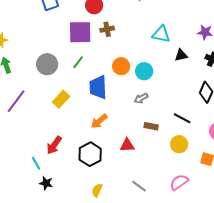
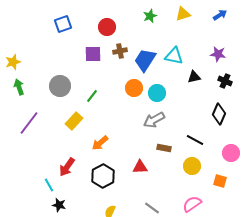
purple square: (80, 32) -> (93, 54), size x0.7
green line: (78, 62) -> (92, 96), moved
blue trapezoid: (98, 87) -> (145, 60), moved, turned 35
gray arrow: (141, 98) -> (154, 120), size x1.5
orange arrow: (99, 121) -> (100, 143), moved

